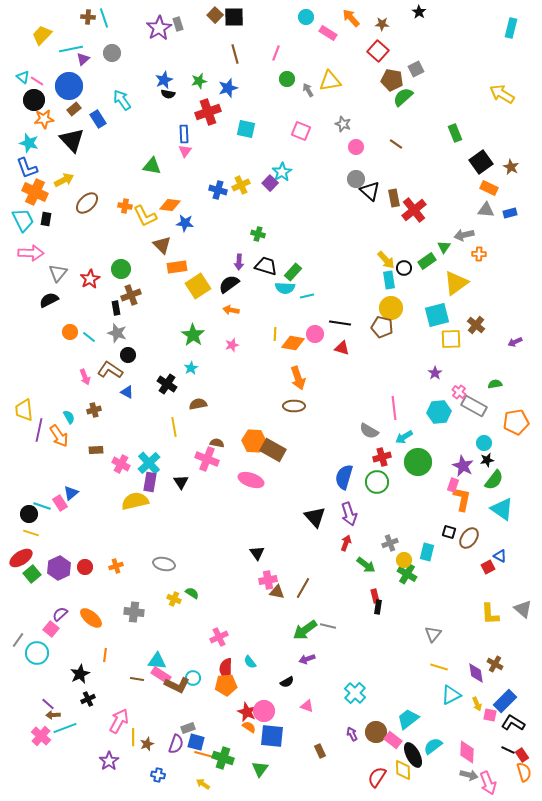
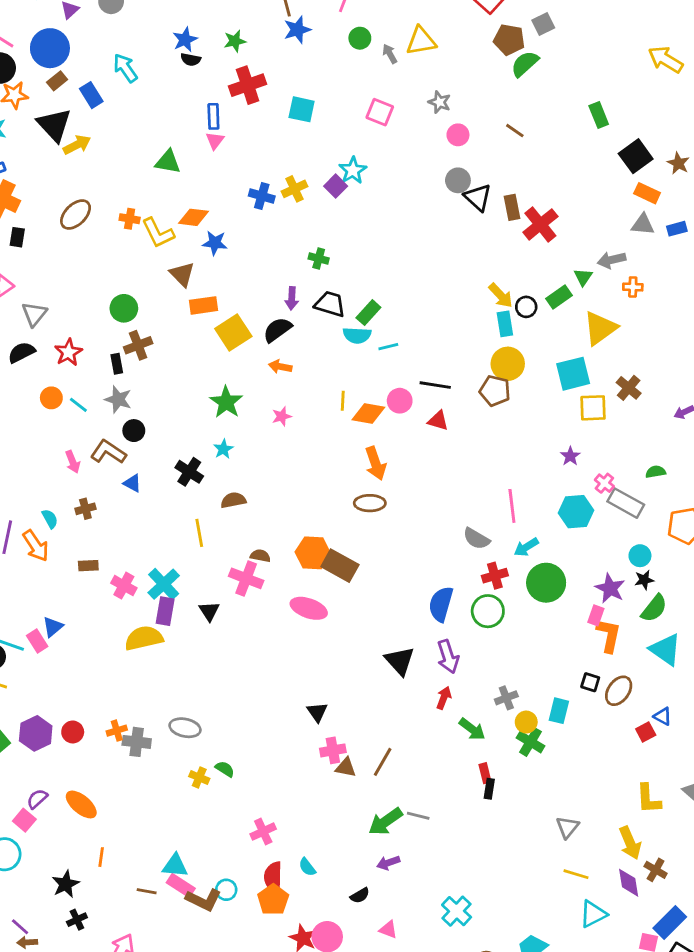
blue star: (228, 88) -> (297, 30), moved
yellow arrow: (64, 180) -> (77, 145), moved
red star: (90, 279) -> (68, 352), moved
gray cross: (134, 612) -> (137, 742), moved
orange pentagon: (226, 685) -> (273, 900), turned -30
yellow arrow: (477, 704) -> (630, 843), moved, size x1.6

